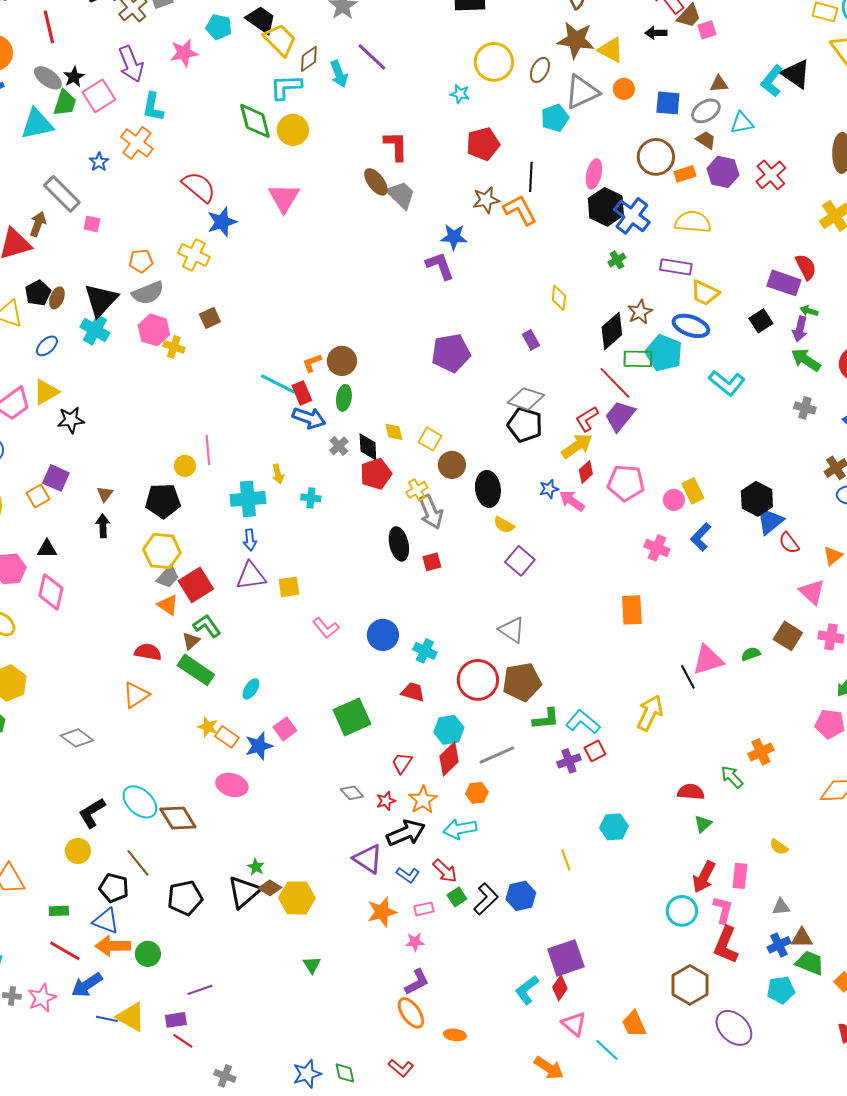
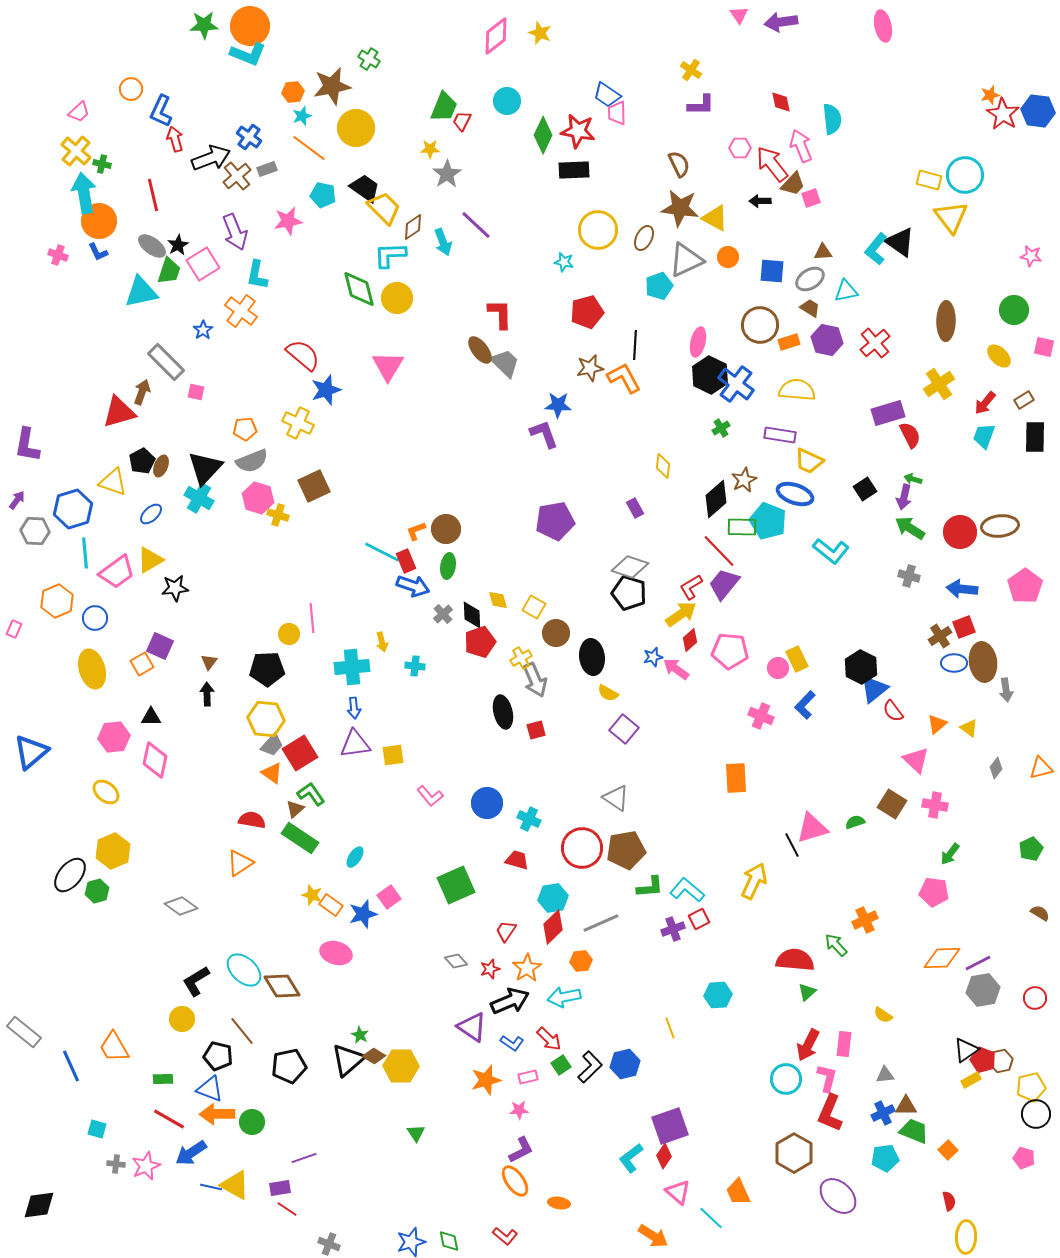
purple rectangle: (784, 283) -> (888, 413), moved, turned -36
brown square: (210, 318) -> (314, 486), size x1.5
red semicircle: (691, 792) -> (795, 960), size x1.4

